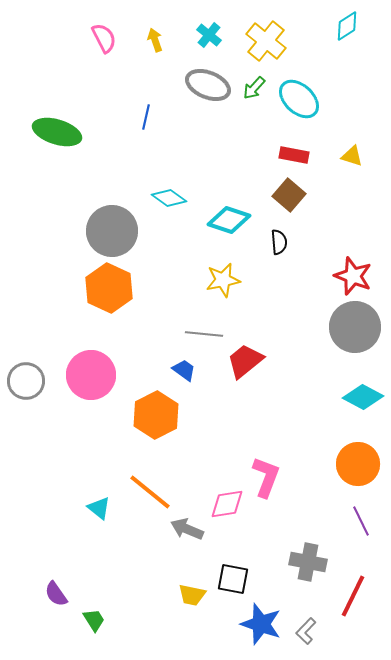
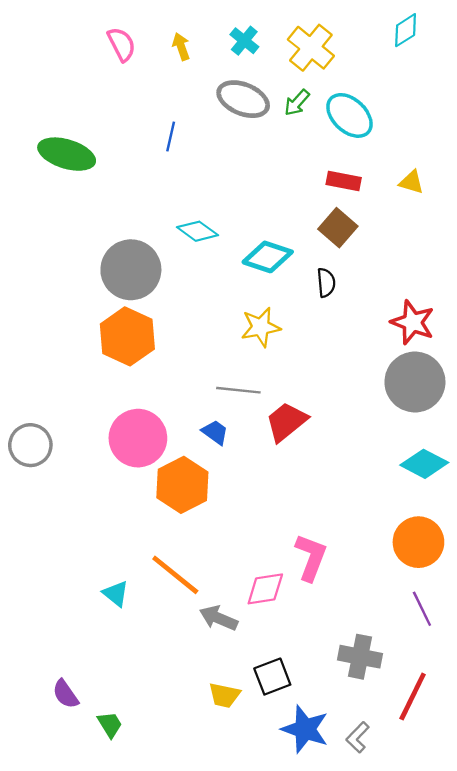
pink circle: (91, 375) -> (138, 438), moved
black square: (233, 579) -> (272, 677), turned -32

